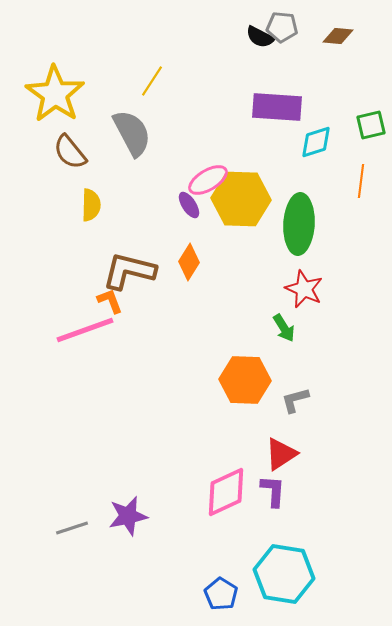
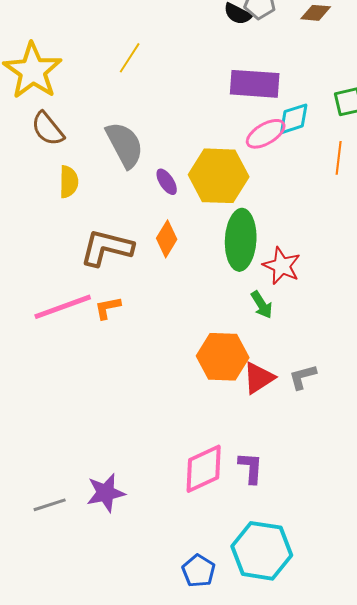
gray semicircle: (132, 133) -> (125, 145), moved
pink ellipse: (208, 180) -> (266, 134), moved
green ellipse: (299, 224) -> (241, 240), moved
orange L-shape: (110, 301) -> (108, 308), moved, turned -80
gray L-shape: (295, 400) -> (303, 377), moved
red triangle: (281, 454) -> (259, 378), moved

